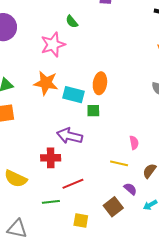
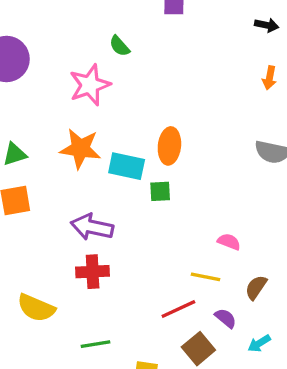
purple arrow: (70, 136) -> (92, 227), moved
pink semicircle: (134, 143) -> (229, 242), turned -56
red line: (73, 184) -> (178, 309), moved

